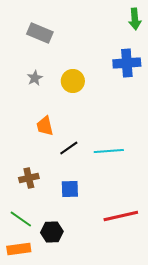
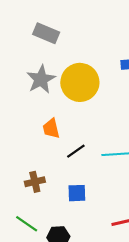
gray star: (35, 78) -> (41, 79), size x1.8
yellow circle: (73, 81) -> (80, 82), size x1.6

